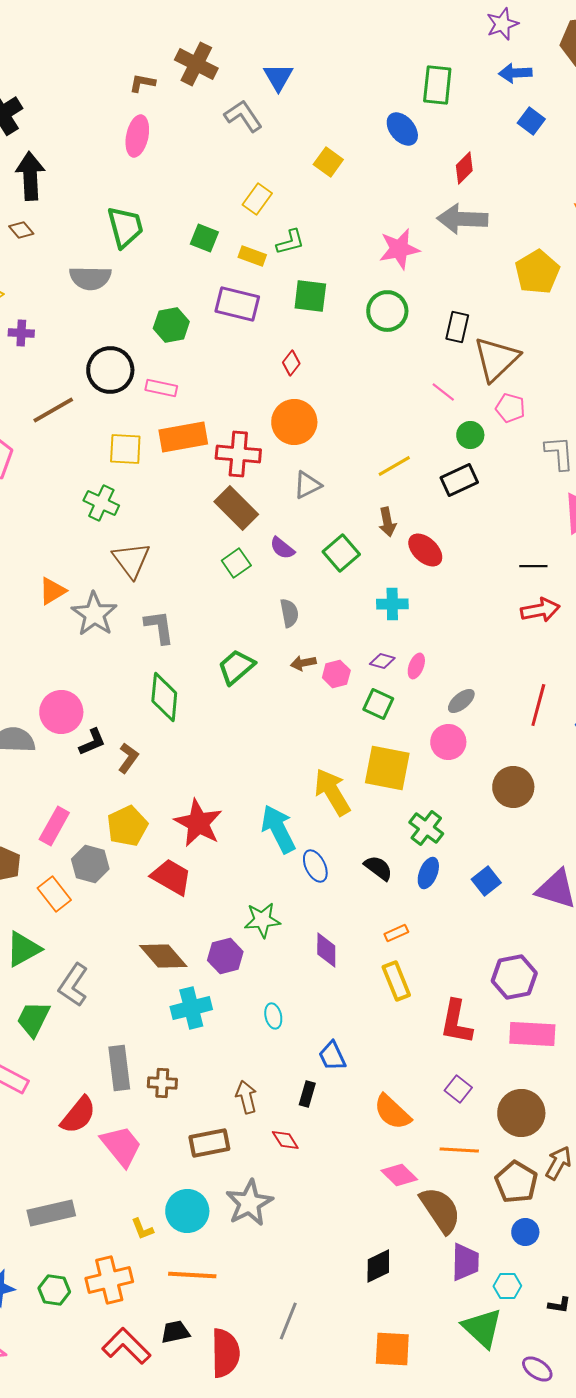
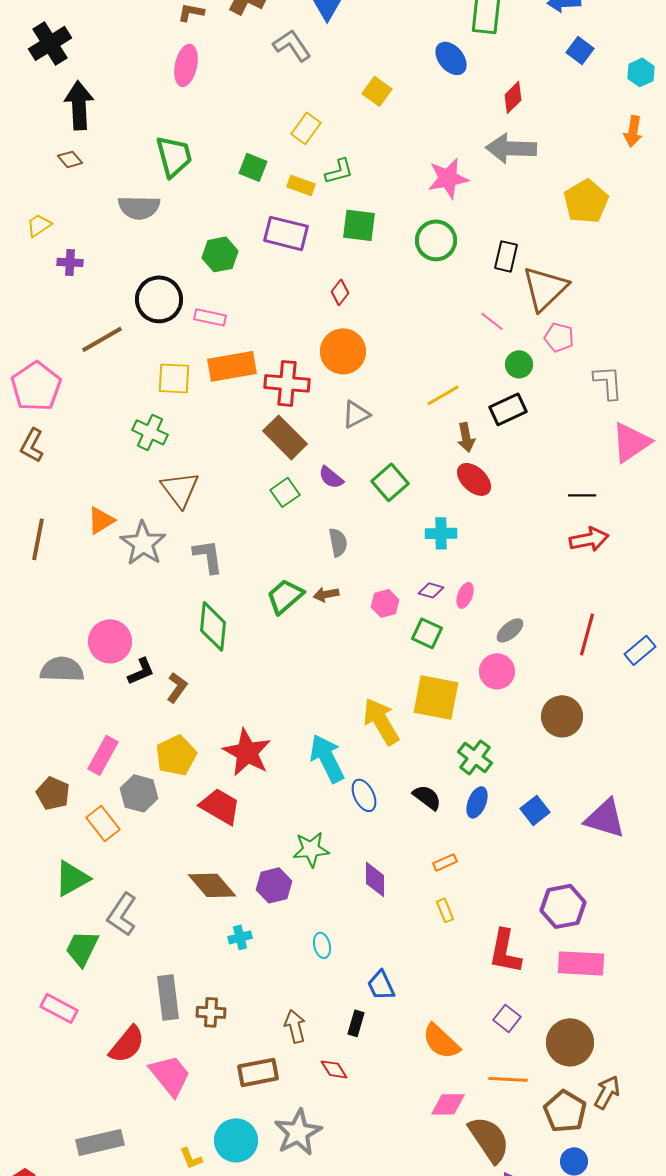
brown arrow: (387, 522) -> (466, 437), moved
brown arrow: (303, 663) -> (326, 594), moved
yellow rectangle: (396, 981) -> (445, 910), size x0.6
cyan cross: (191, 1008) -> (240, 937), size x0.6
pink diamond: (399, 1175) -> (448, 1104), turned -45

